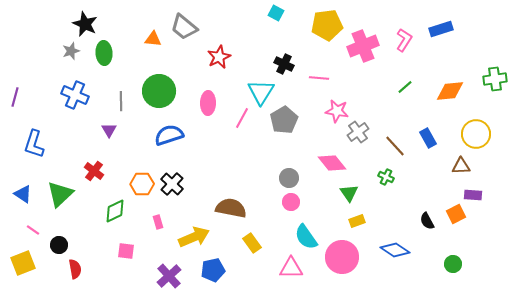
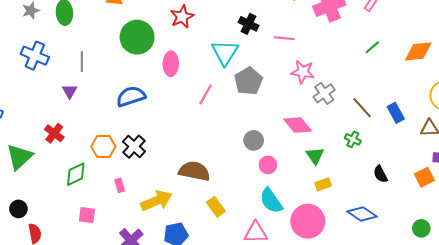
green circle: (159, 91) -> (137, 37), moved
pink line: (242, 118) -> (206, 94), moved
blue rectangle: (428, 138) -> (396, 113), moved
pink circle: (291, 202) -> (268, 165), moved
black semicircle: (427, 221) -> (380, 174), moved

